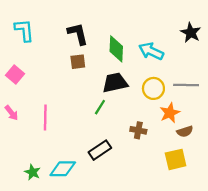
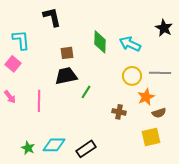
cyan L-shape: (24, 30) -> (21, 40), moved
black L-shape: (78, 34) -> (52, 17), moved
black trapezoid: (115, 83) -> (66, 76), moved
black rectangle: (100, 150) -> (86, 149), moved

